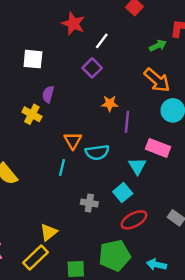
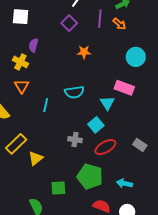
orange arrow: (157, 80) -> (119, 24), moved, size x0.6
purple line: (127, 122) -> (100, 19), moved
orange triangle: (73, 141) -> (22, 86), moved
gray cross: (89, 203) -> (75, 140), moved
green pentagon: (115, 255) -> (90, 176), turned 30
yellow rectangle: (35, 258) -> (16, 144), moved

